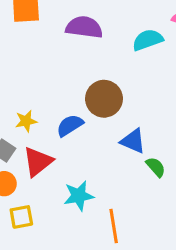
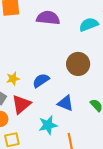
brown circle: (104, 99) -> (78, 64), moved
blue triangle: (133, 141) -> (65, 103), moved

